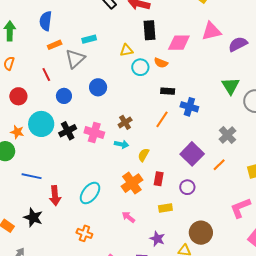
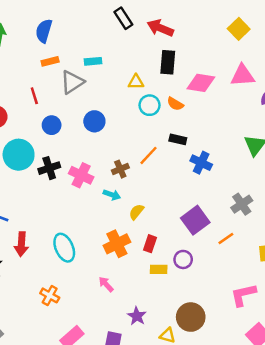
orange line: (162, 119) -> (148, 155), moved
cyan ellipse: (90, 193) -> (64, 248), turned -70
yellow rectangle: (165, 208) -> (159, 269), moved

